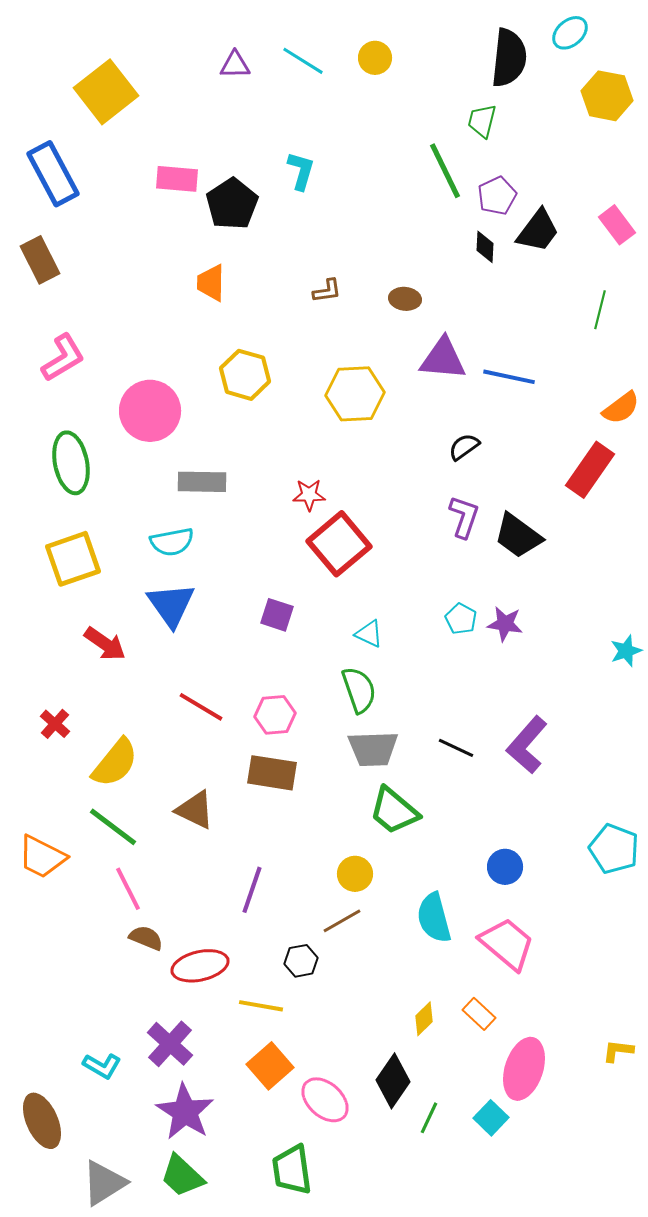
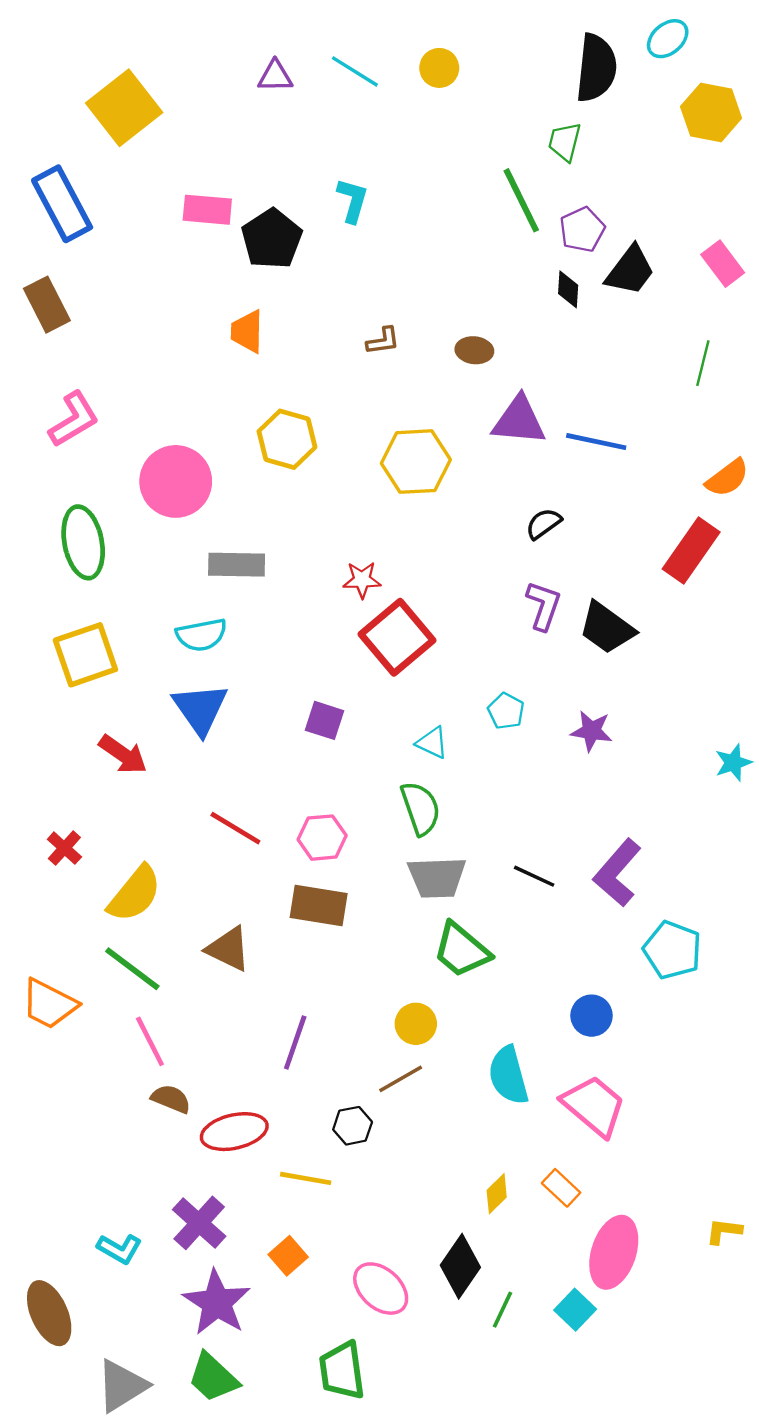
cyan pentagon: (461, 619) -> (506, 711), moved
cyan pentagon: (614, 849) -> (672, 950), moved
orange square: (270, 1066) -> (288, 1256), moved, size x0.7

